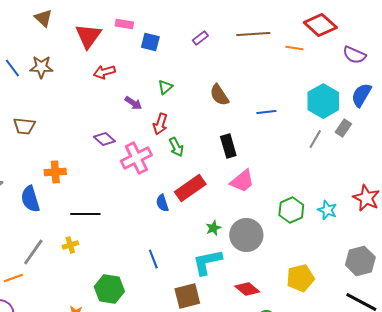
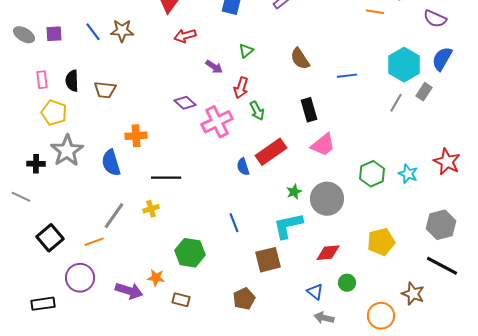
red diamond: (247, 289) -> (328, 253), turned -45

